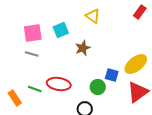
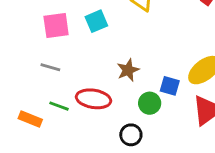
brown star: (83, 48) -> (128, 70), moved
gray line: (32, 54) -> (50, 67), moved
orange rectangle: (15, 98) -> (30, 119), turned -35

